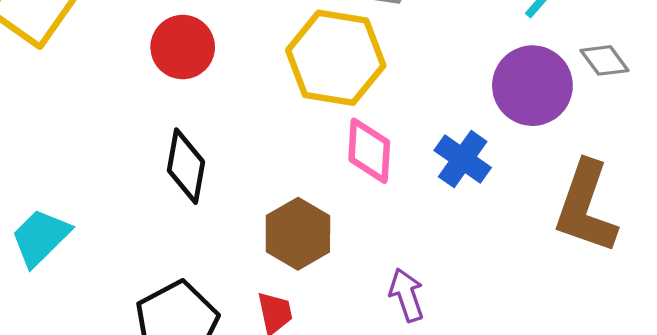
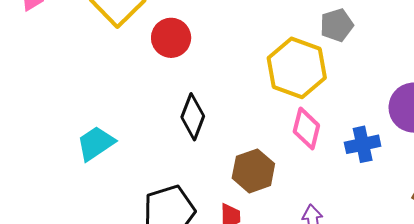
red circle: (183, 47) -> (171, 38), moved
blue cross: (463, 159) -> (363, 144), turned 32

